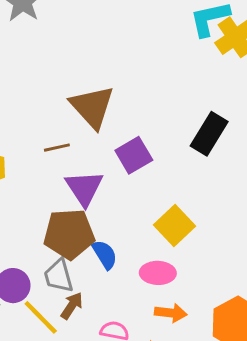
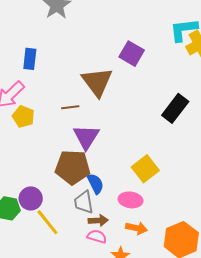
purple square: (134, 155) -> (132, 54), moved, turned -35
gray trapezoid: (59, 276) -> (84, 202), moved
brown arrow: (72, 306) -> (98, 220), moved, turned 48

